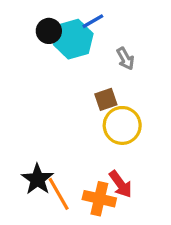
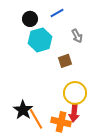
cyan hexagon: (73, 39) -> (40, 40), moved
yellow circle: (122, 125) -> (75, 93), moved
red arrow: (121, 184) -> (74, 113), turned 42

